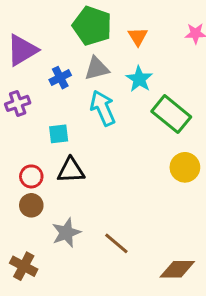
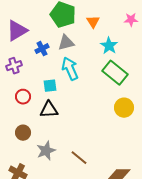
cyan star: (139, 79) -> (109, 46), moved
cyan square: (59, 134) -> (50, 86), moved
red circle: (31, 176) -> (23, 97), moved

